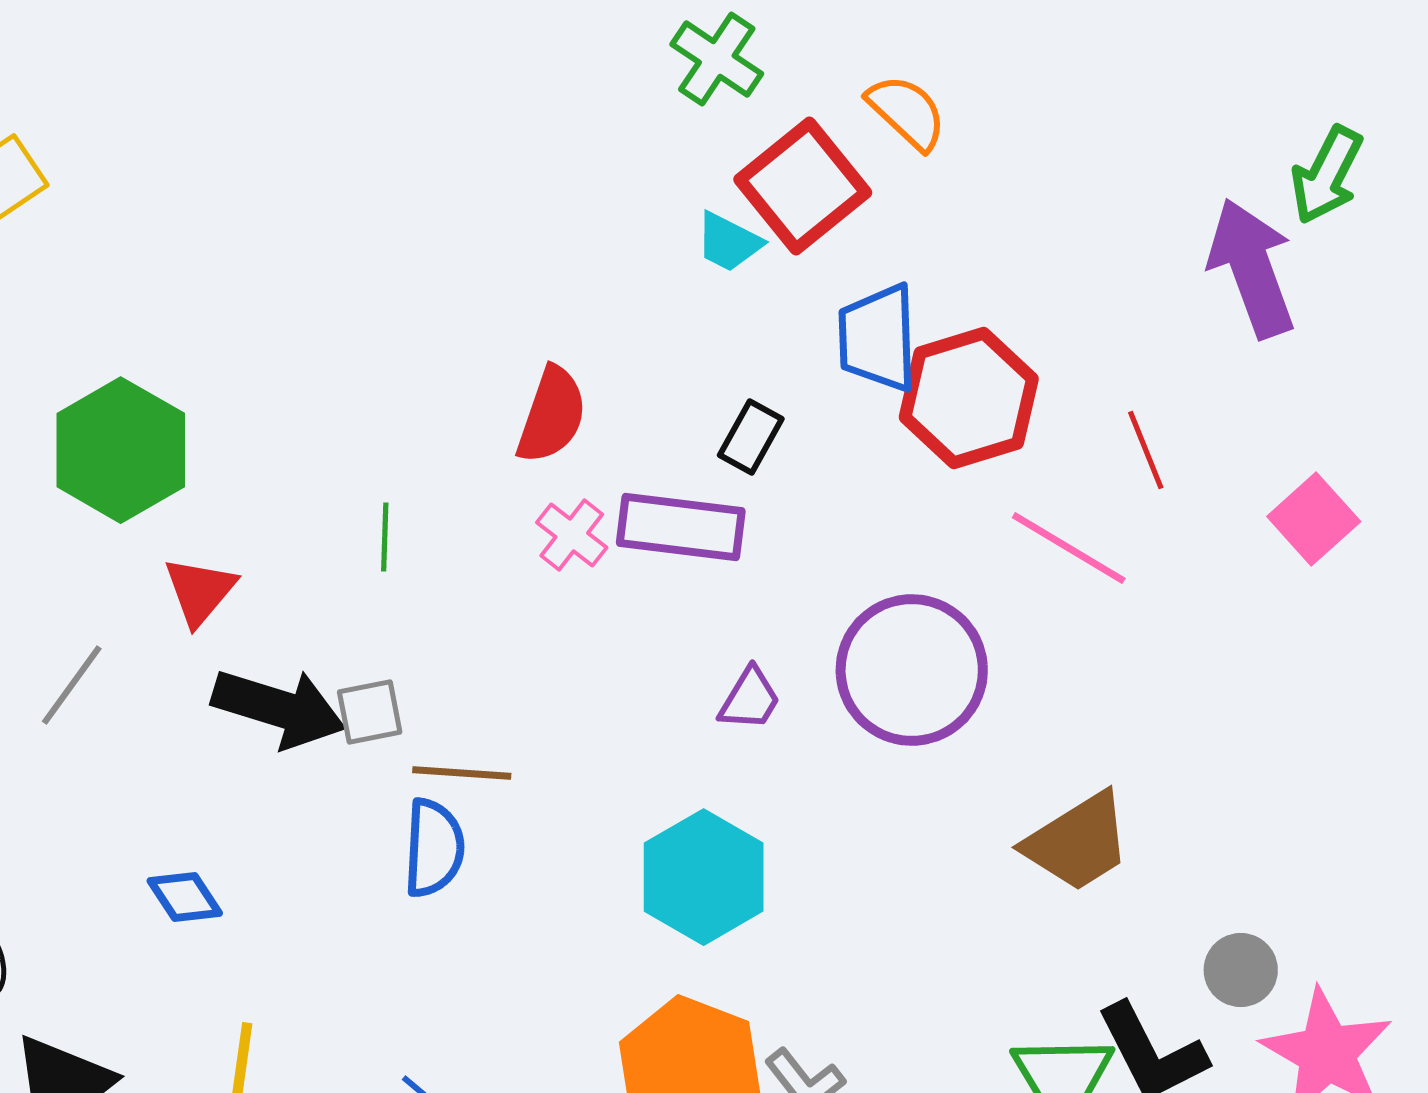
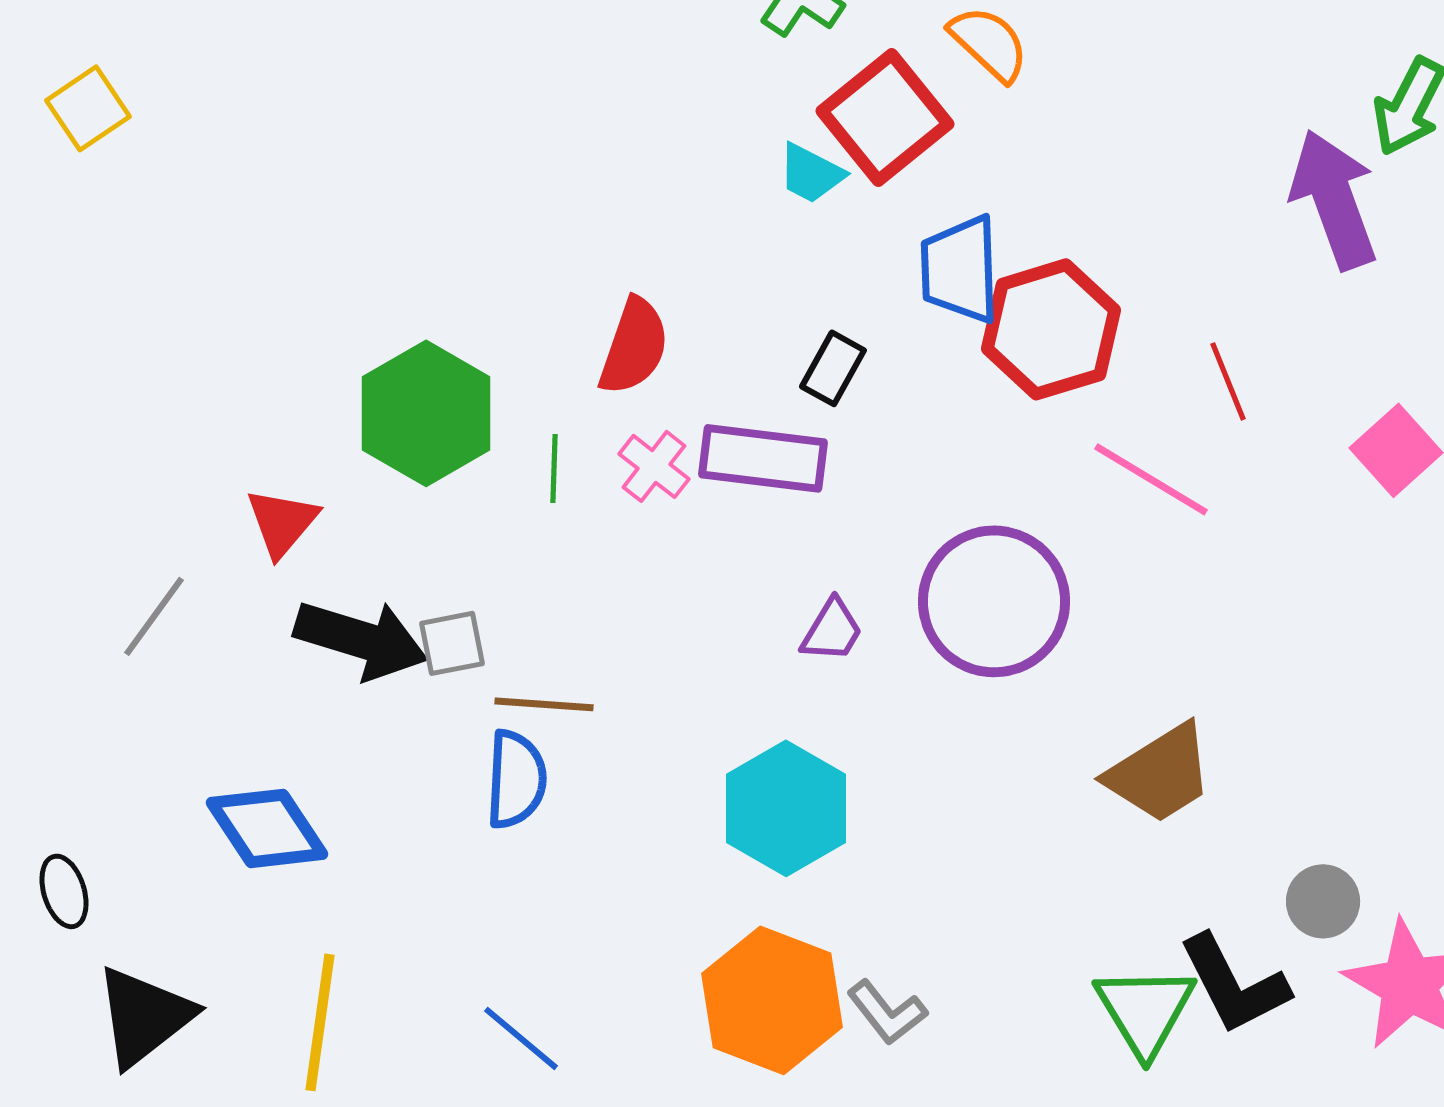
green hexagon: (121, 450) -> (426, 413), moved
green line: (385, 537) -> (554, 468), moved
blue diamond: (185, 897) -> (267, 828), size x1.6

